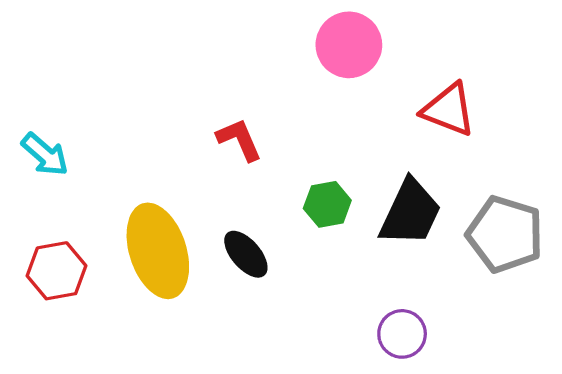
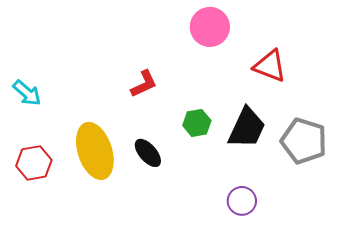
red L-shape: (239, 140) -> (144, 84), turned 88

